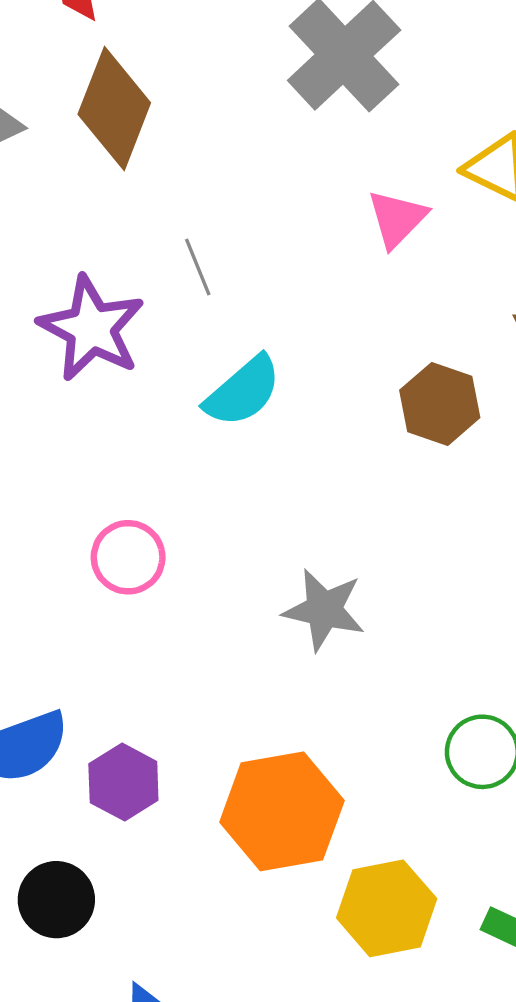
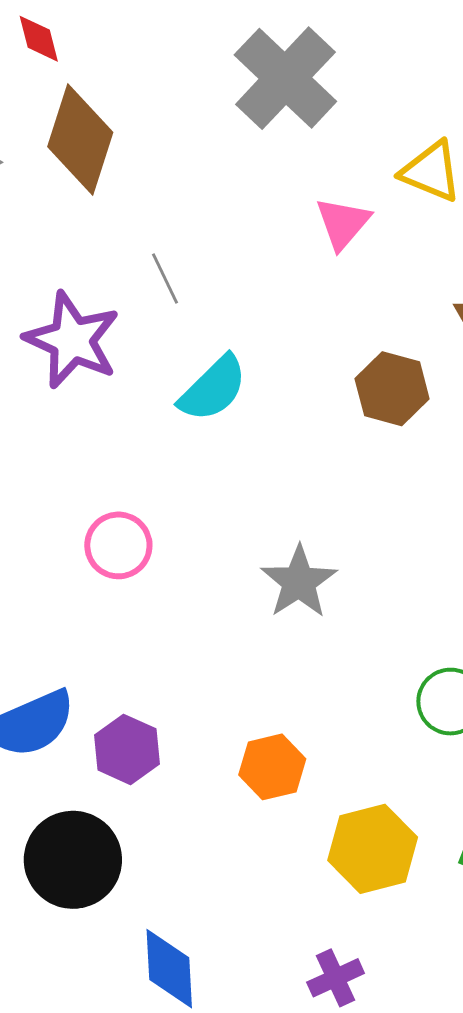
gray star: (324, 610) -> (299, 582), turned 30
orange hexagon: (282, 811) -> (272, 767), size x0.6
black circle: (56, 900) -> (73, 860), size x1.4

